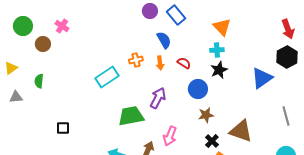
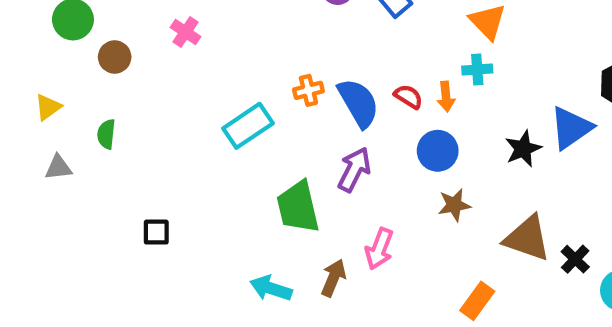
pink cross: (62, 26) -> (185, 32), moved
blue semicircle: (164, 40) -> (358, 103), moved, size x1.4
orange arrow: (160, 63) -> (446, 97), moved
black star: (219, 70) -> (523, 149), moved
green trapezoid: (131, 116) -> (298, 207), turned -92
black cross: (212, 141) -> (575, 259), moved

